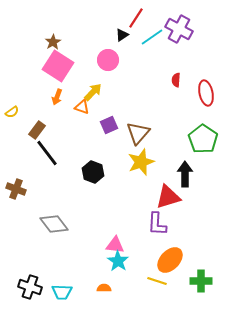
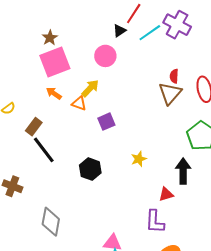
pink square: (58, 66) -> (55, 62), turned 36
orange arrow: (57, 97) -> (54, 93), turned 105
brown triangle: (138, 133) -> (170, 93), moved
yellow star: (141, 162) -> (139, 159), size x0.6
red triangle: (168, 197) -> (166, 194), size x0.6
gray diamond: (54, 224) -> (51, 222), turned 48

